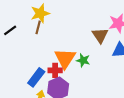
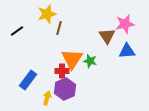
brown line: (38, 27) -> (59, 28), moved
blue rectangle: (36, 77) -> (28, 80), moved

